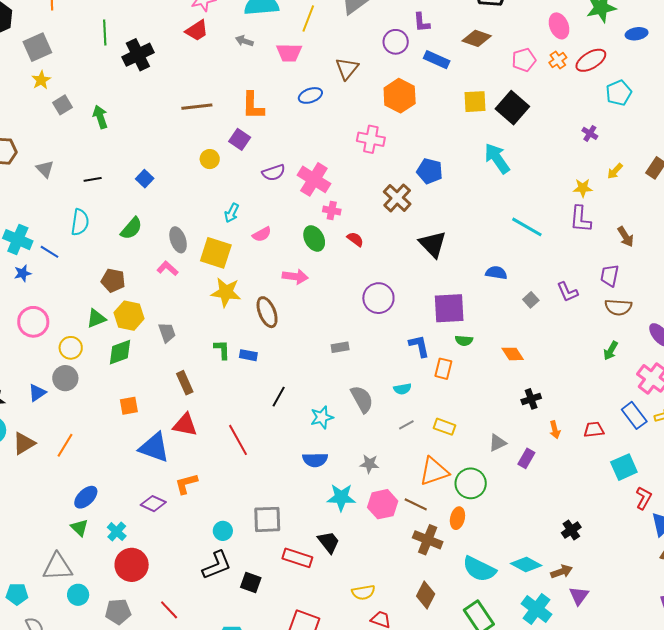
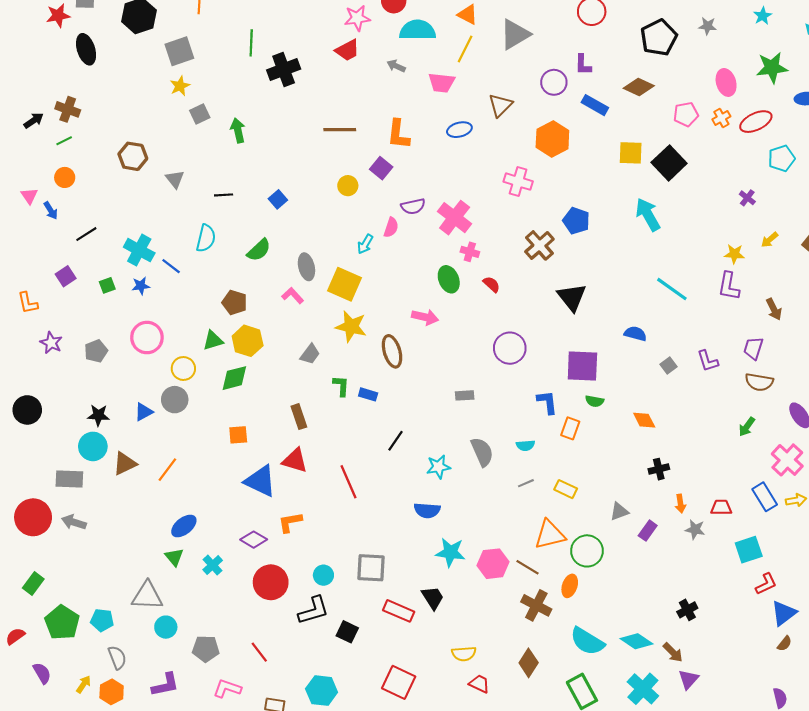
pink semicircle: (262, 234) -> (391, 227), moved, turned -48
gray trapezoid: (167, 333) -> (310, 354), moved, turned 50
gray star: (369, 464) -> (695, 529), moved
red L-shape: (644, 498) -> (766, 584), turned 30
red circle: (132, 565) -> (271, 582), moved
brown arrow: (562, 572) -> (673, 652), turned 60

